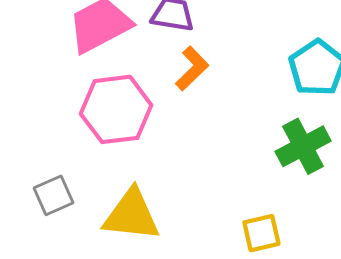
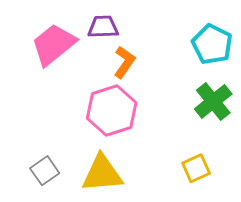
pink hexagon: (116, 109) -> (112, 111), moved

